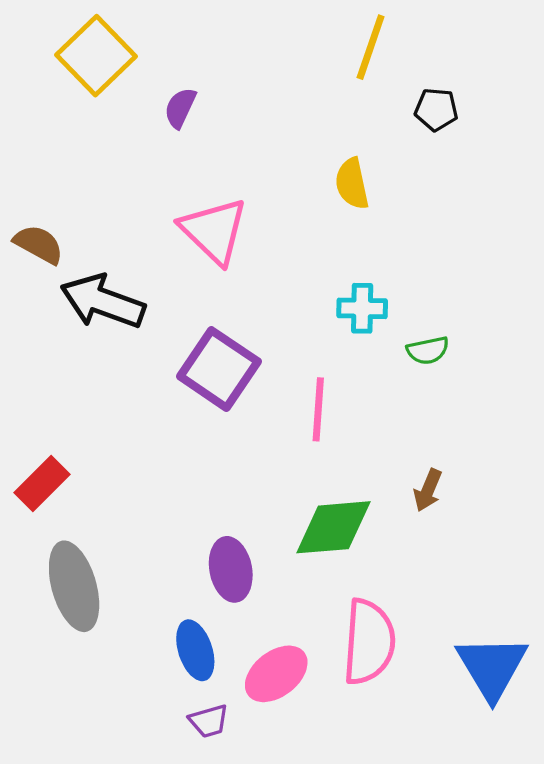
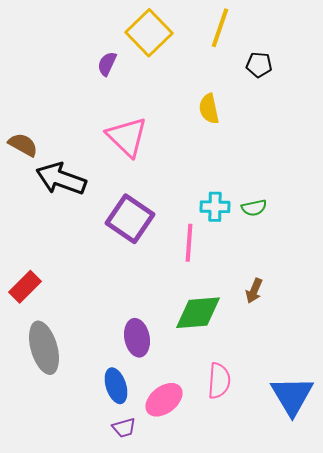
yellow square: (96, 56) -> (149, 33), moved
cyan cross: (362, 308) -> (215, 207), moved
pink semicircle: (369, 642) -> (219, 381), size x0.7

